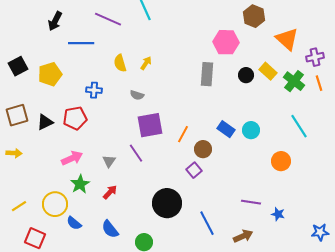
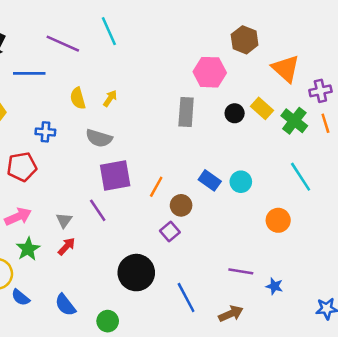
gray semicircle: (137, 95) -> (99, 138), size x1.5
red arrow: (110, 192) -> (67, 246), moved

